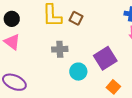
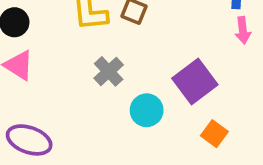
gray cross: (60, 49) -> (109, 71), turned -35

